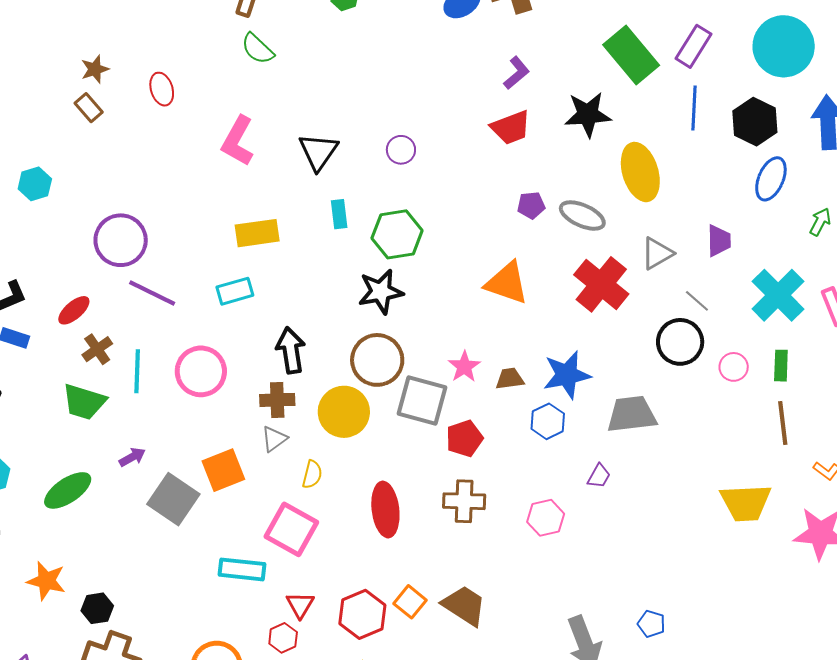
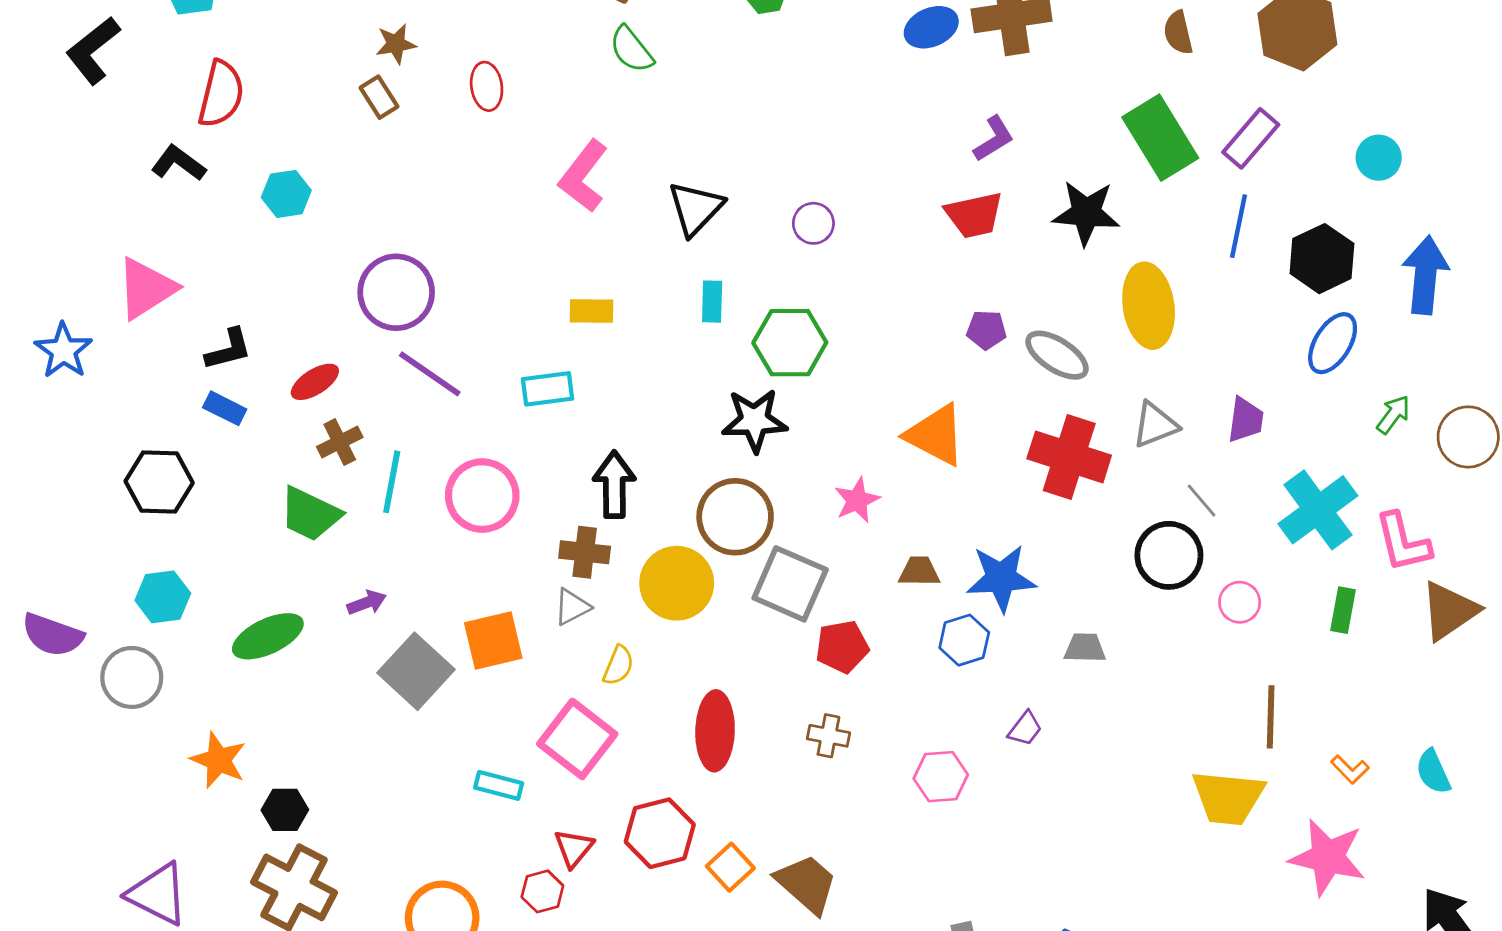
cyan circle: (784, 46) -> (1379, 158), size x0.5
yellow rectangle: (257, 233) -> (592, 311), size x0.7
red cross: (601, 284) -> (1069, 457), turned -30
green rectangle: (781, 366) -> (1343, 610), moved
pink star: (464, 367) -> (857, 500), moved
gray trapezoid: (632, 414) -> (1085, 648), size x0.6
brown line: (783, 423) -> (1271, 717), moved
brown cross: (464, 501) -> (828, 736), size x0.7
cyan rectangle: (242, 569) -> (499, 785), size x0.7
red hexagon: (362, 614) -> (660, 833), moved

